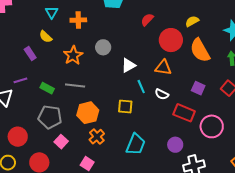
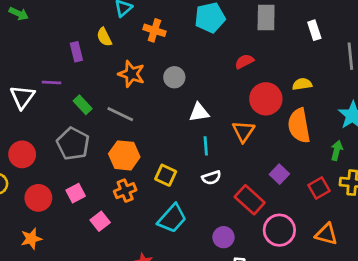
orange star: (73, 55) -> (131, 74), turned 30
orange triangle: (163, 68) -> (243, 131), turned 36
white semicircle: (162, 94) -> (211, 178), moved, turned -64
yellow square: (125, 106) -> (166, 175), moved
pink square: (61, 142) -> (76, 193), moved

